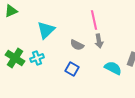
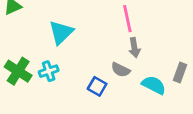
gray semicircle: (77, 45) -> (121, 70), moved

